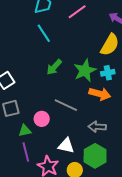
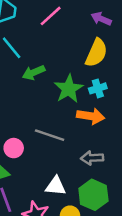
green arrow: (54, 67) -> (34, 73), moved, turned 30
pink circle: (42, 119) -> (14, 148), moved

